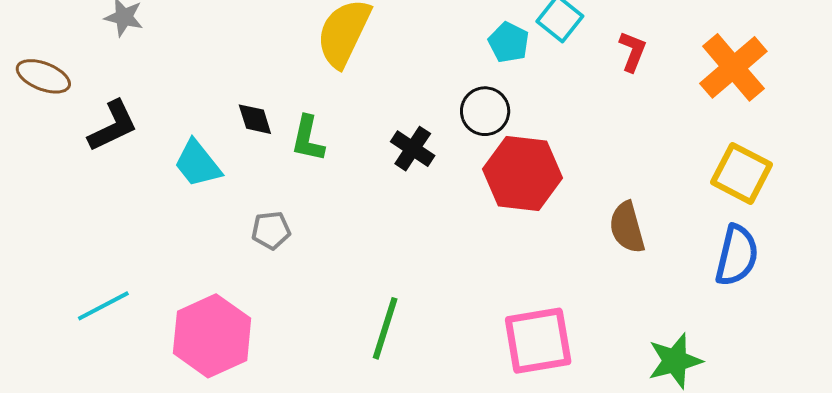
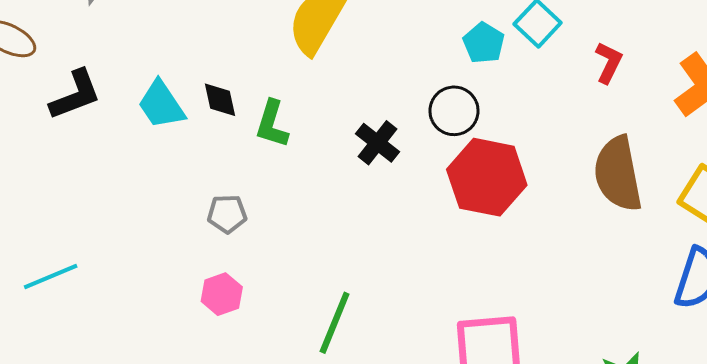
cyan trapezoid: (198, 164) -> (161, 105), moved
brown semicircle: (627, 227) -> (618, 174), moved, size x1.4
pink hexagon: (212, 336) -> (222, 294), moved, size x0.5

